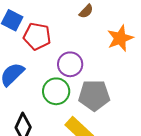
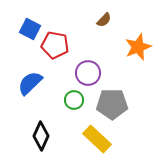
green circle: (56, 91) -> (74, 100), size x0.7

